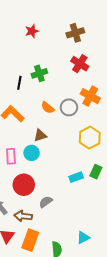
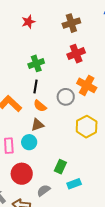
red cross: (80, 64) -> (76, 54), turned 36
black line: (19, 83) -> (35, 87), moved
orange semicircle: (48, 108) -> (40, 106), moved
green rectangle: (96, 172) -> (60, 167), moved
cyan rectangle: (76, 177) -> (74, 184), moved

